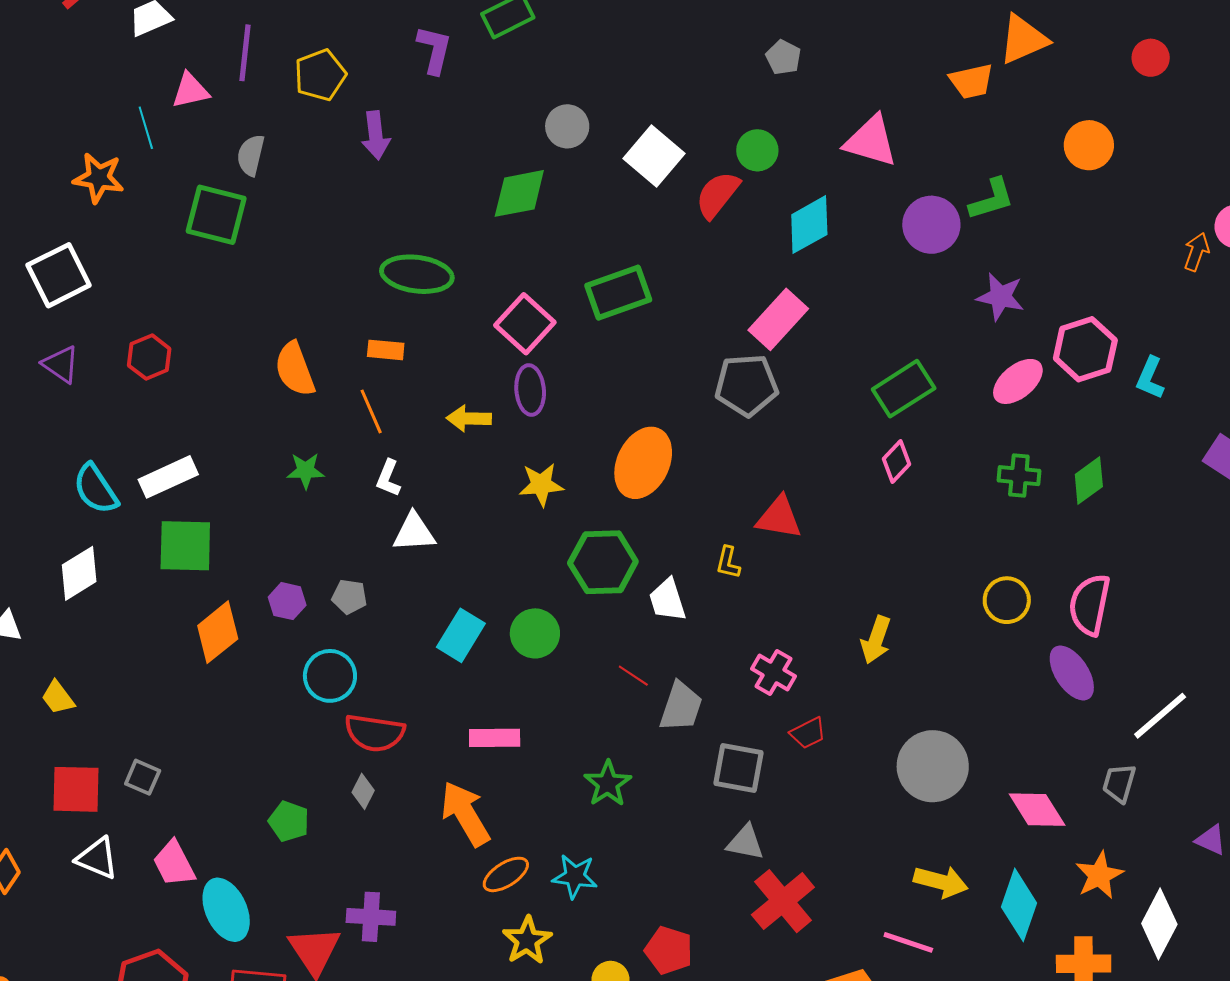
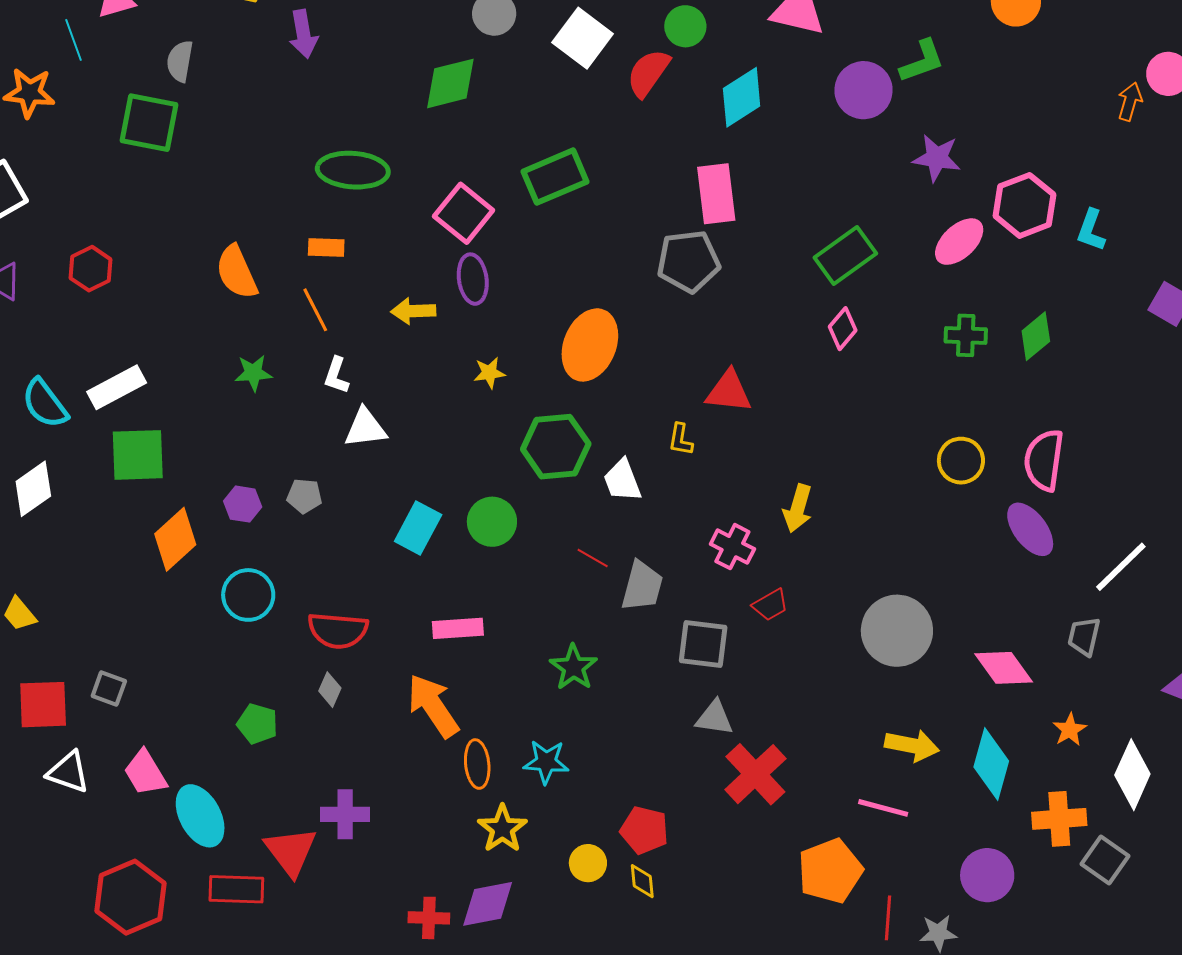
pink rectangle: (778, 319) -> (716, 194), turned -46
yellow star: (541, 485) -> (489, 373), size x0.7
yellow arrow: (876, 640) -> (798, 508), moved
cyan circle: (330, 676) -> (248, 595), moved
orange ellipse: (506, 874) -> (477, 764), turned -60
orange star: (1099, 875) -> (1070, 730), size x0.7

